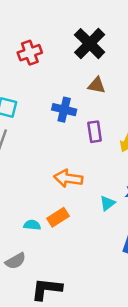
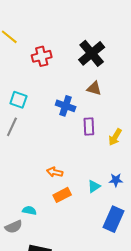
orange arrow: (68, 178) -> (55, 172), moved, size x0.7
orange rectangle: (58, 217) -> (62, 195), moved
cyan semicircle: (32, 225) -> (29, 211), moved

